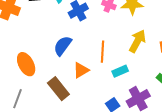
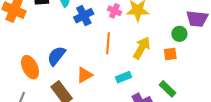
blue semicircle: (63, 46) -> (56, 56), moved
orange line: (102, 52) -> (108, 43), moved

